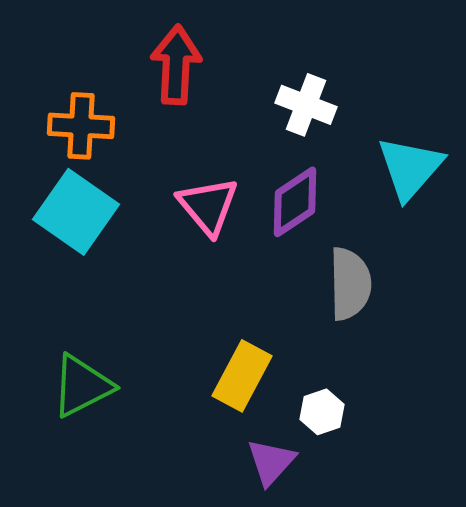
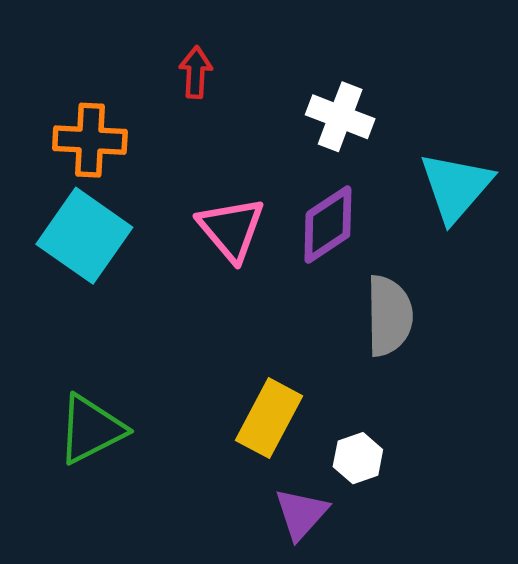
red arrow: (176, 65) -> (196, 72), size x0.6

